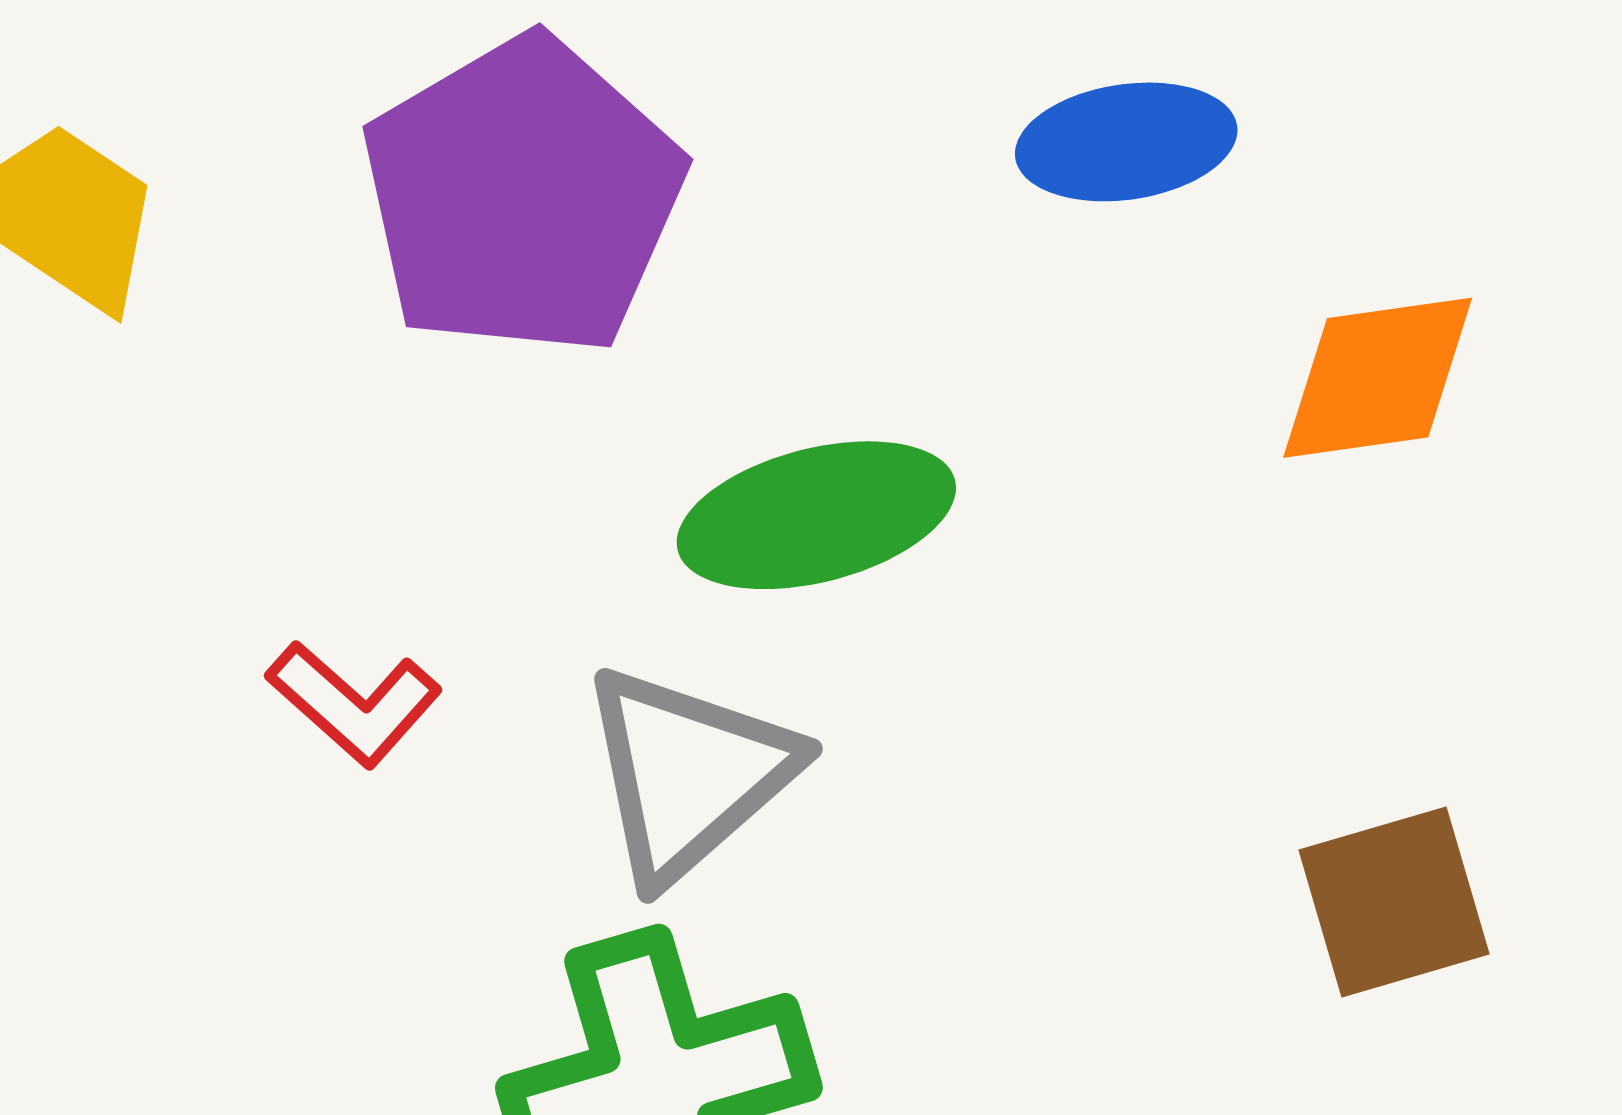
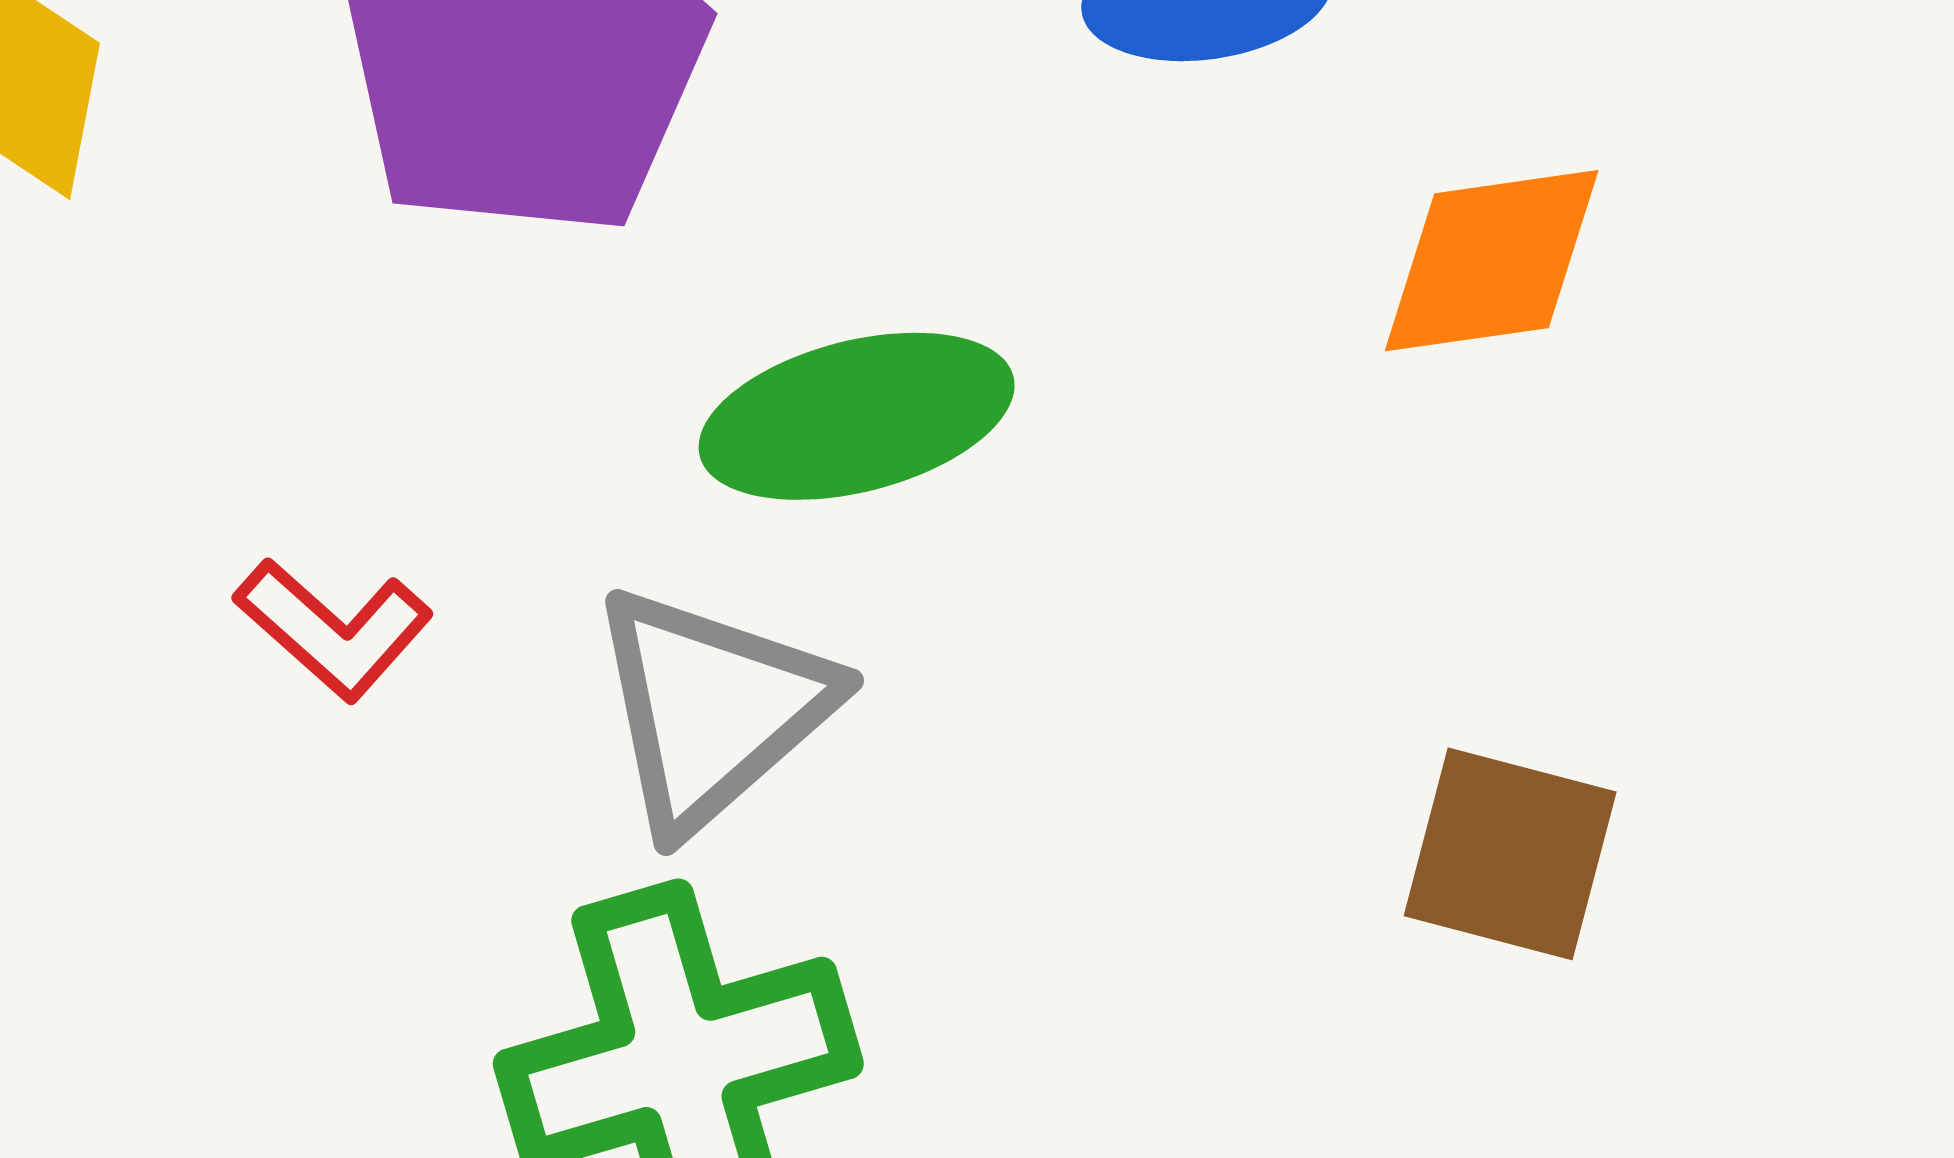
brown square: (1394, 902) -> (1510, 854), turned 31

